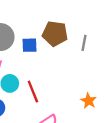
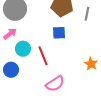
blue square: (29, 45) -> (59, 33), moved

